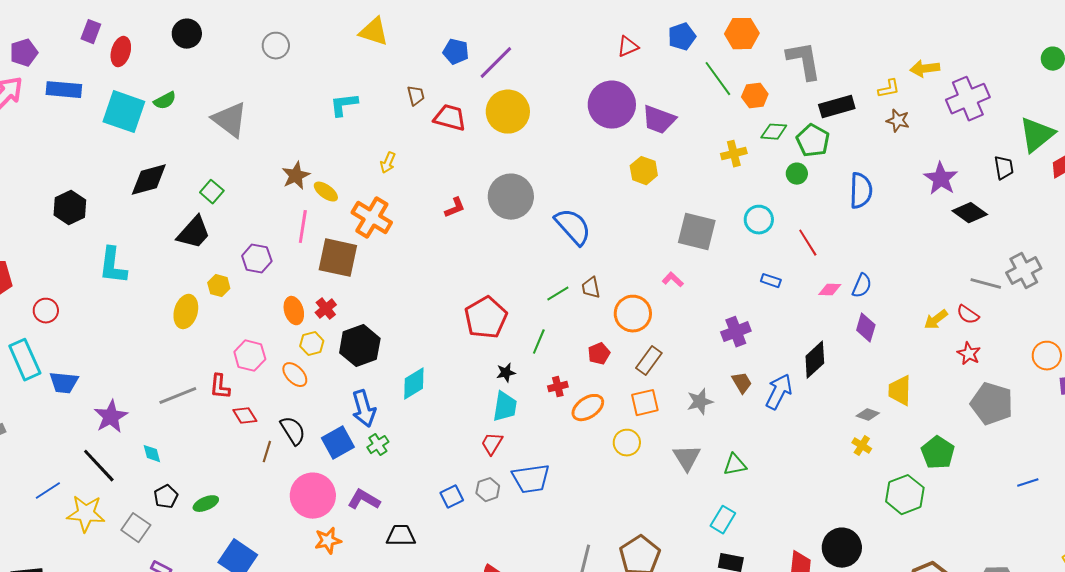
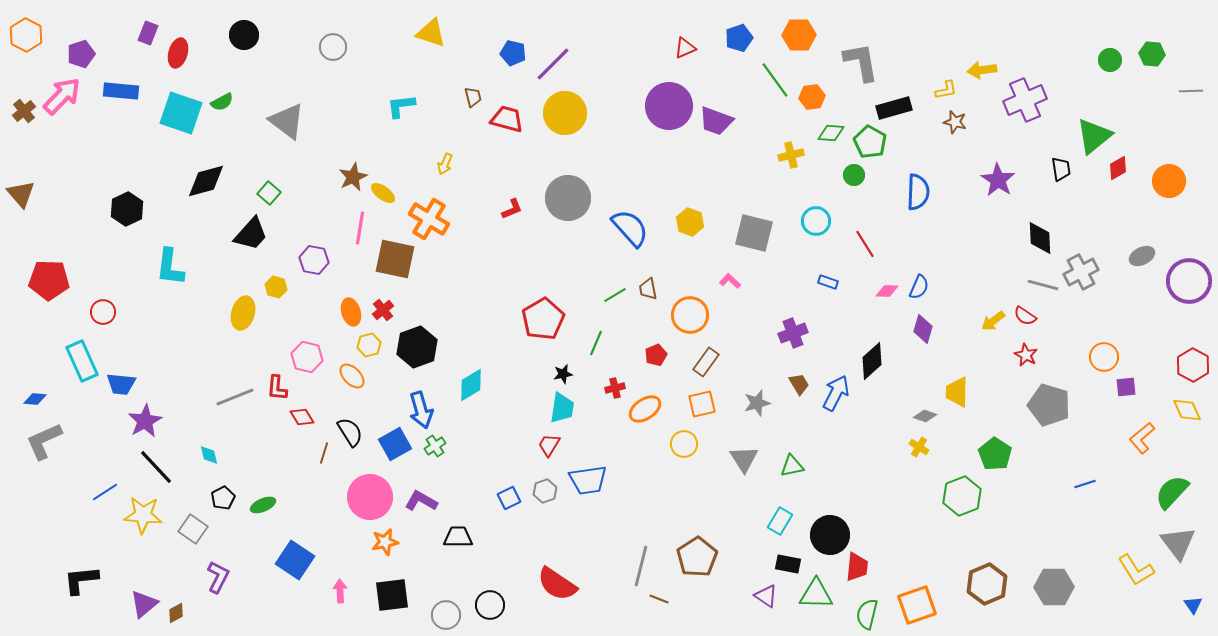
yellow hexagon: (644, 171) -> (690, 222), moved
black diamond: (970, 213) -> (1040, 238), moved, turned 52
purple star: (111, 417) -> (145, 421), moved
black circle: (842, 548) -> (830, 535), moved

